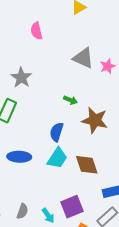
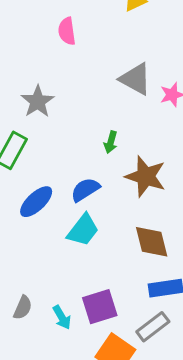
green arrow: (70, 100) -> (111, 142), turned 80
blue semicircle: (57, 132) -> (85, 190), turned 36
blue ellipse: (19, 157) -> (36, 202), moved, turned -50
brown diamond: (87, 165) -> (152, 242), moved

